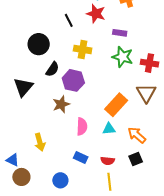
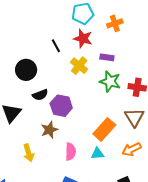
yellow cross: (83, 50) -> (79, 66), moved, turned 30
black semicircle: (52, 69) -> (40, 95), turned 35
orange arrow: (137, 135) -> (131, 149), moved, turned -66
yellow arrow: (40, 142) -> (28, 153), moved

